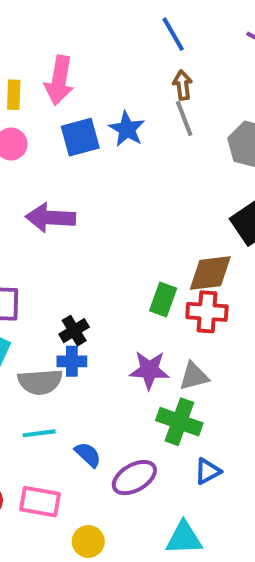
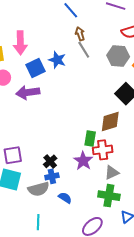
purple arrow: (50, 218) -> (28, 92), moved
red cross: (207, 312) -> (103, 150), moved
purple star: (149, 370) -> (83, 161), moved, turned -30
cyan line: (39, 433) -> (38, 222), moved, turned -70
blue semicircle: (88, 455) -> (65, 198), moved

